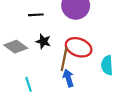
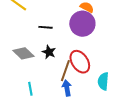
red ellipse: (79, 47) -> (80, 62), turned 30

